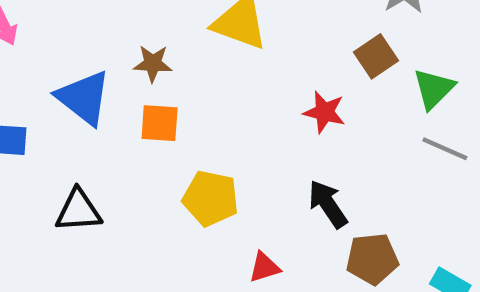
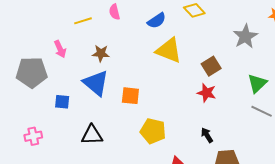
brown square: (376, 56) -> (211, 66), moved
brown star: (153, 63) -> (101, 53), moved
black arrow: (328, 204) -> (207, 135), size x0.7

